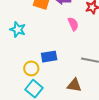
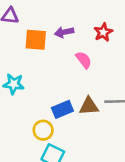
brown triangle: (74, 85) -> (89, 106), moved

